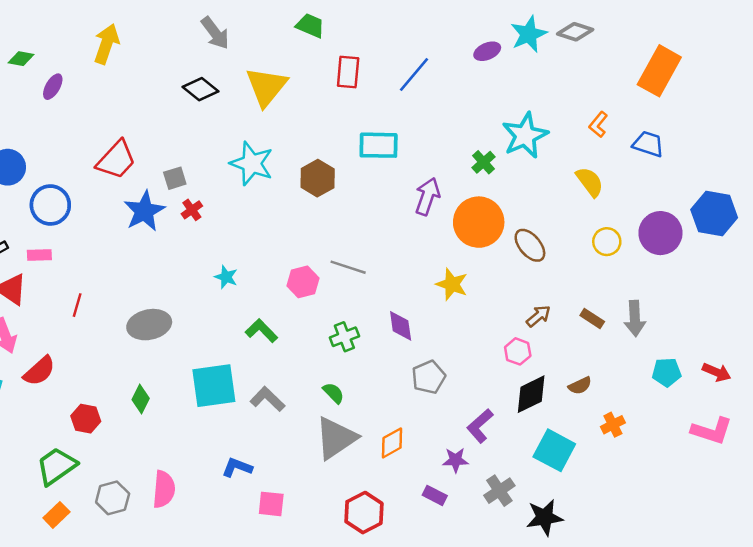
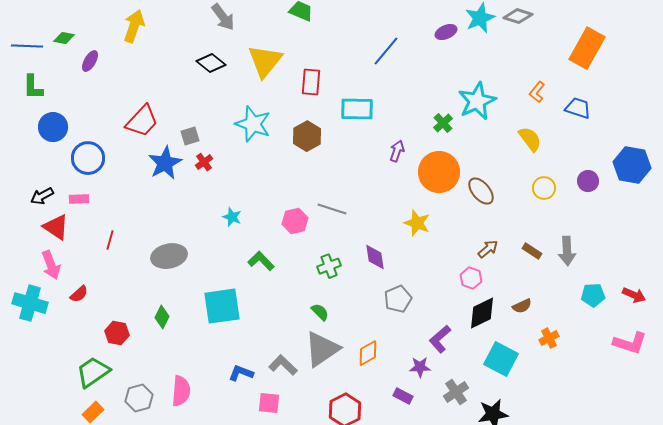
red rectangle: (348, 72) -> (311, 82), moved
purple arrow: (427, 196) -> (397, 151), size x0.7
purple circle: (660, 233) -> (588, 181), size x0.6
red semicircle: (39, 371) -> (79, 294), size x0.7
gray L-shape: (268, 399) -> (283, 365), moved

